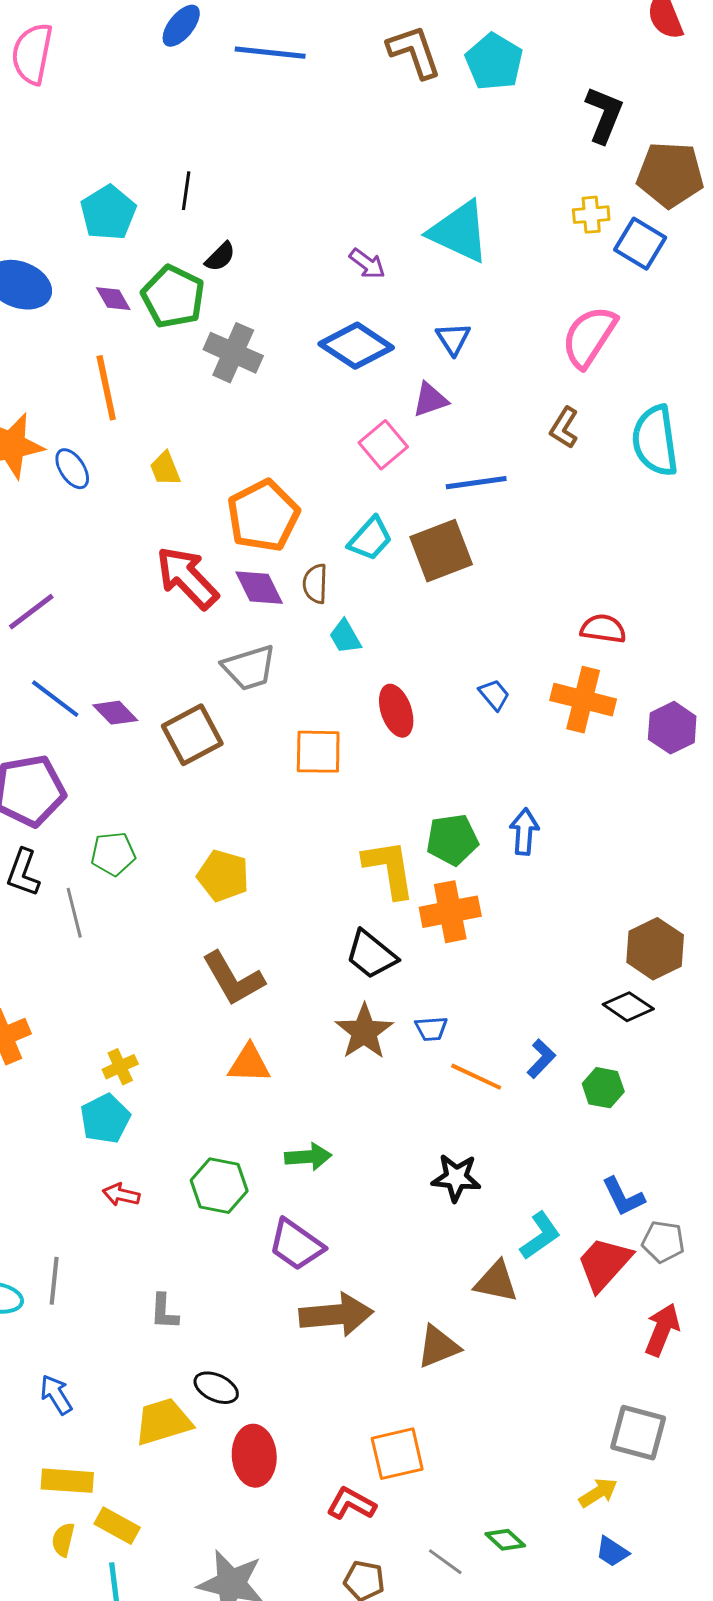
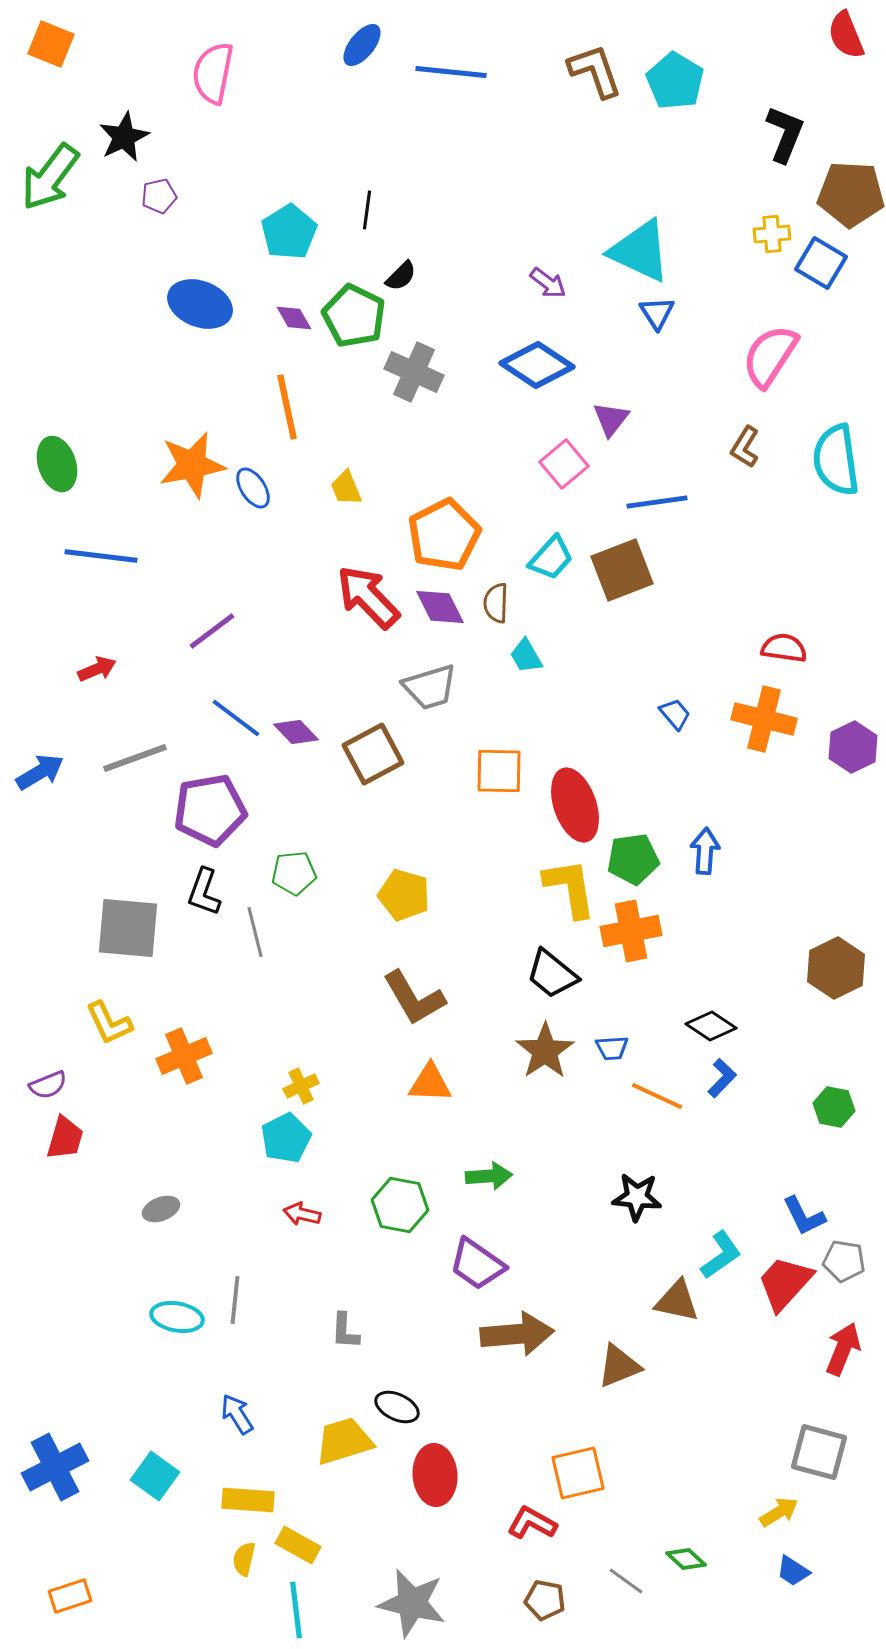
blue triangle: (453, 339) -> (657, 313), moved
purple triangle: (430, 400) -> (611, 419), turned -33
red ellipse: (396, 711) -> (575, 805), moved, size x1.4
black diamond: (628, 1007) -> (711, 1026), moved
green hexagon: (603, 1088) -> (834, 1107), moved

